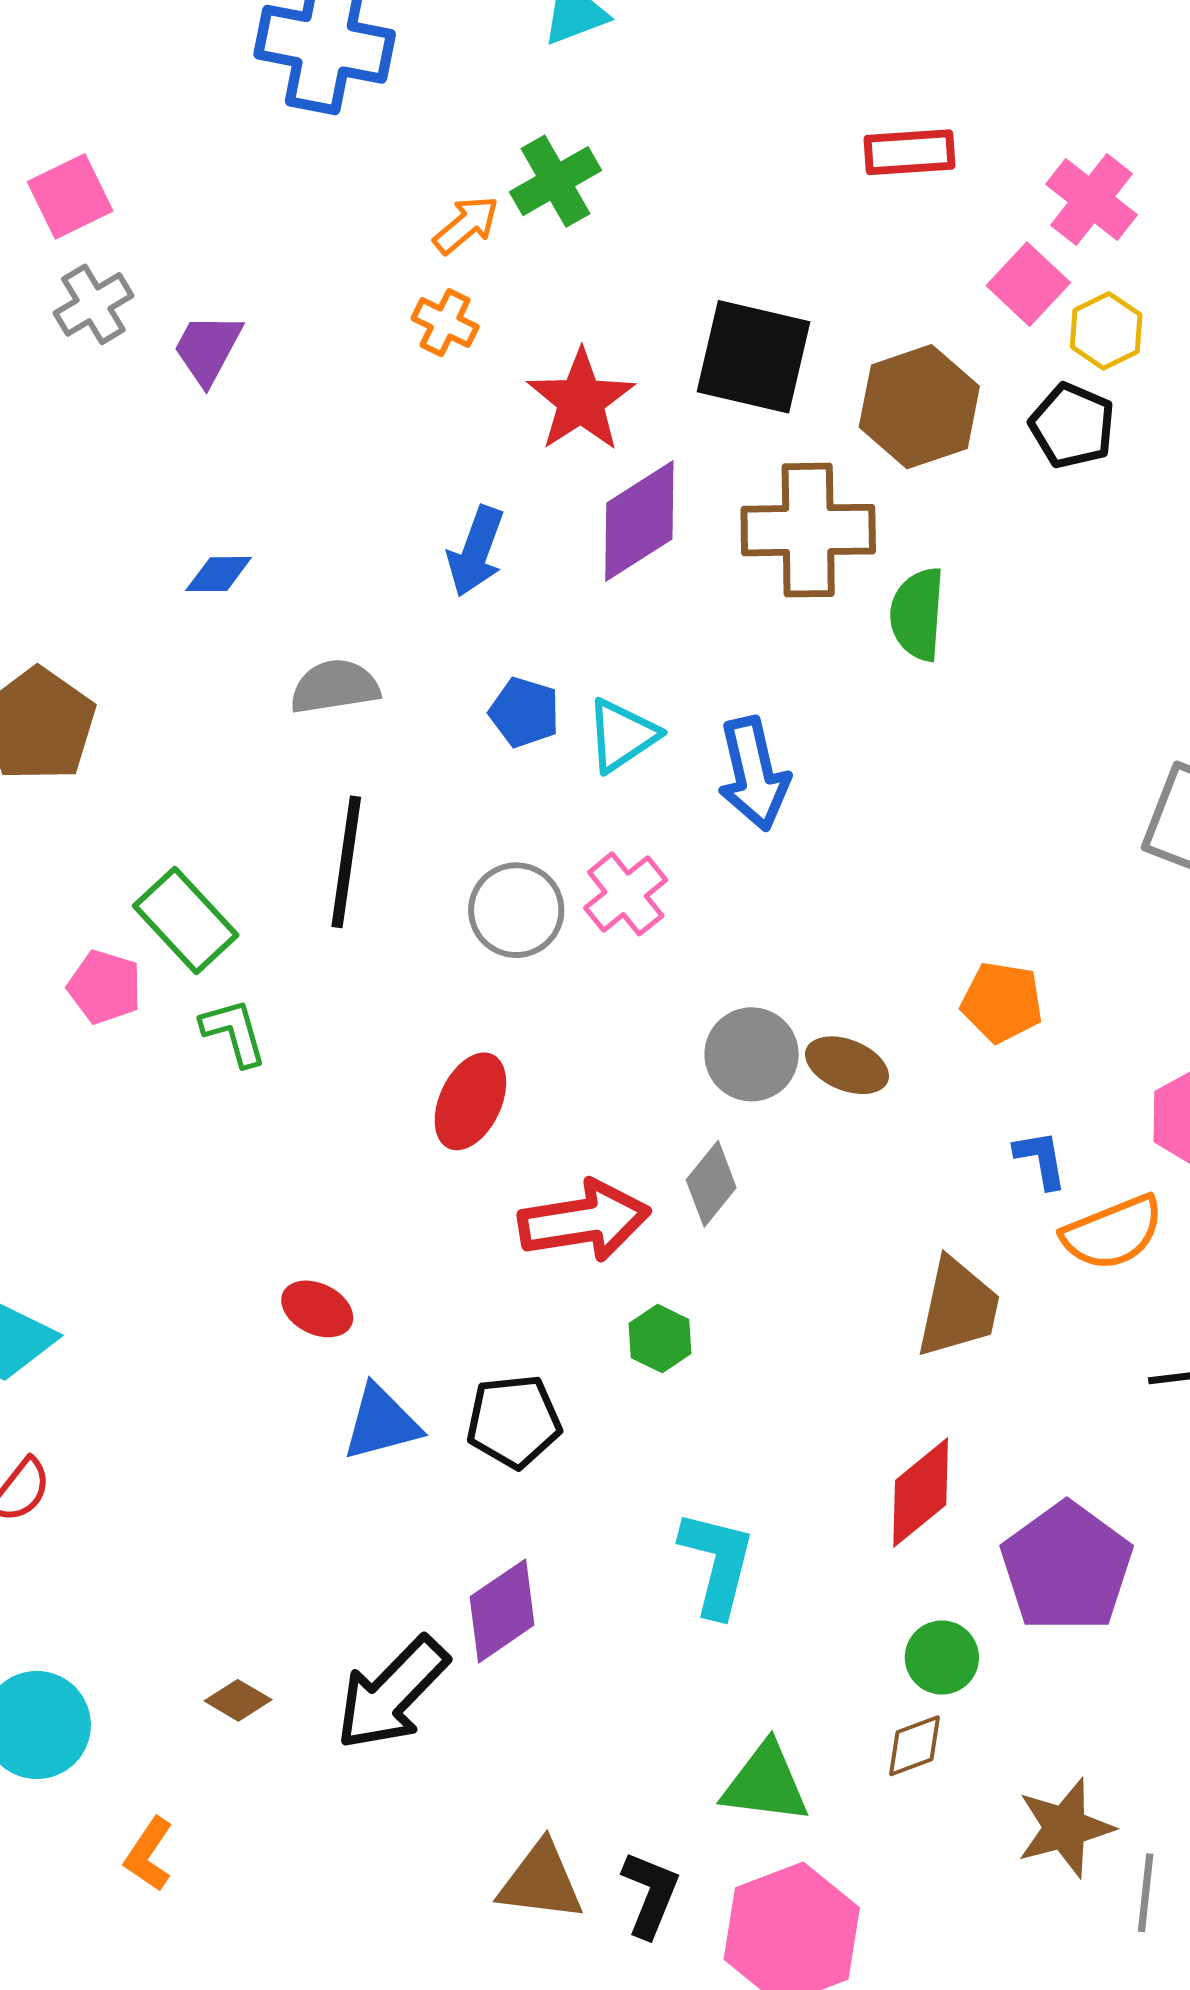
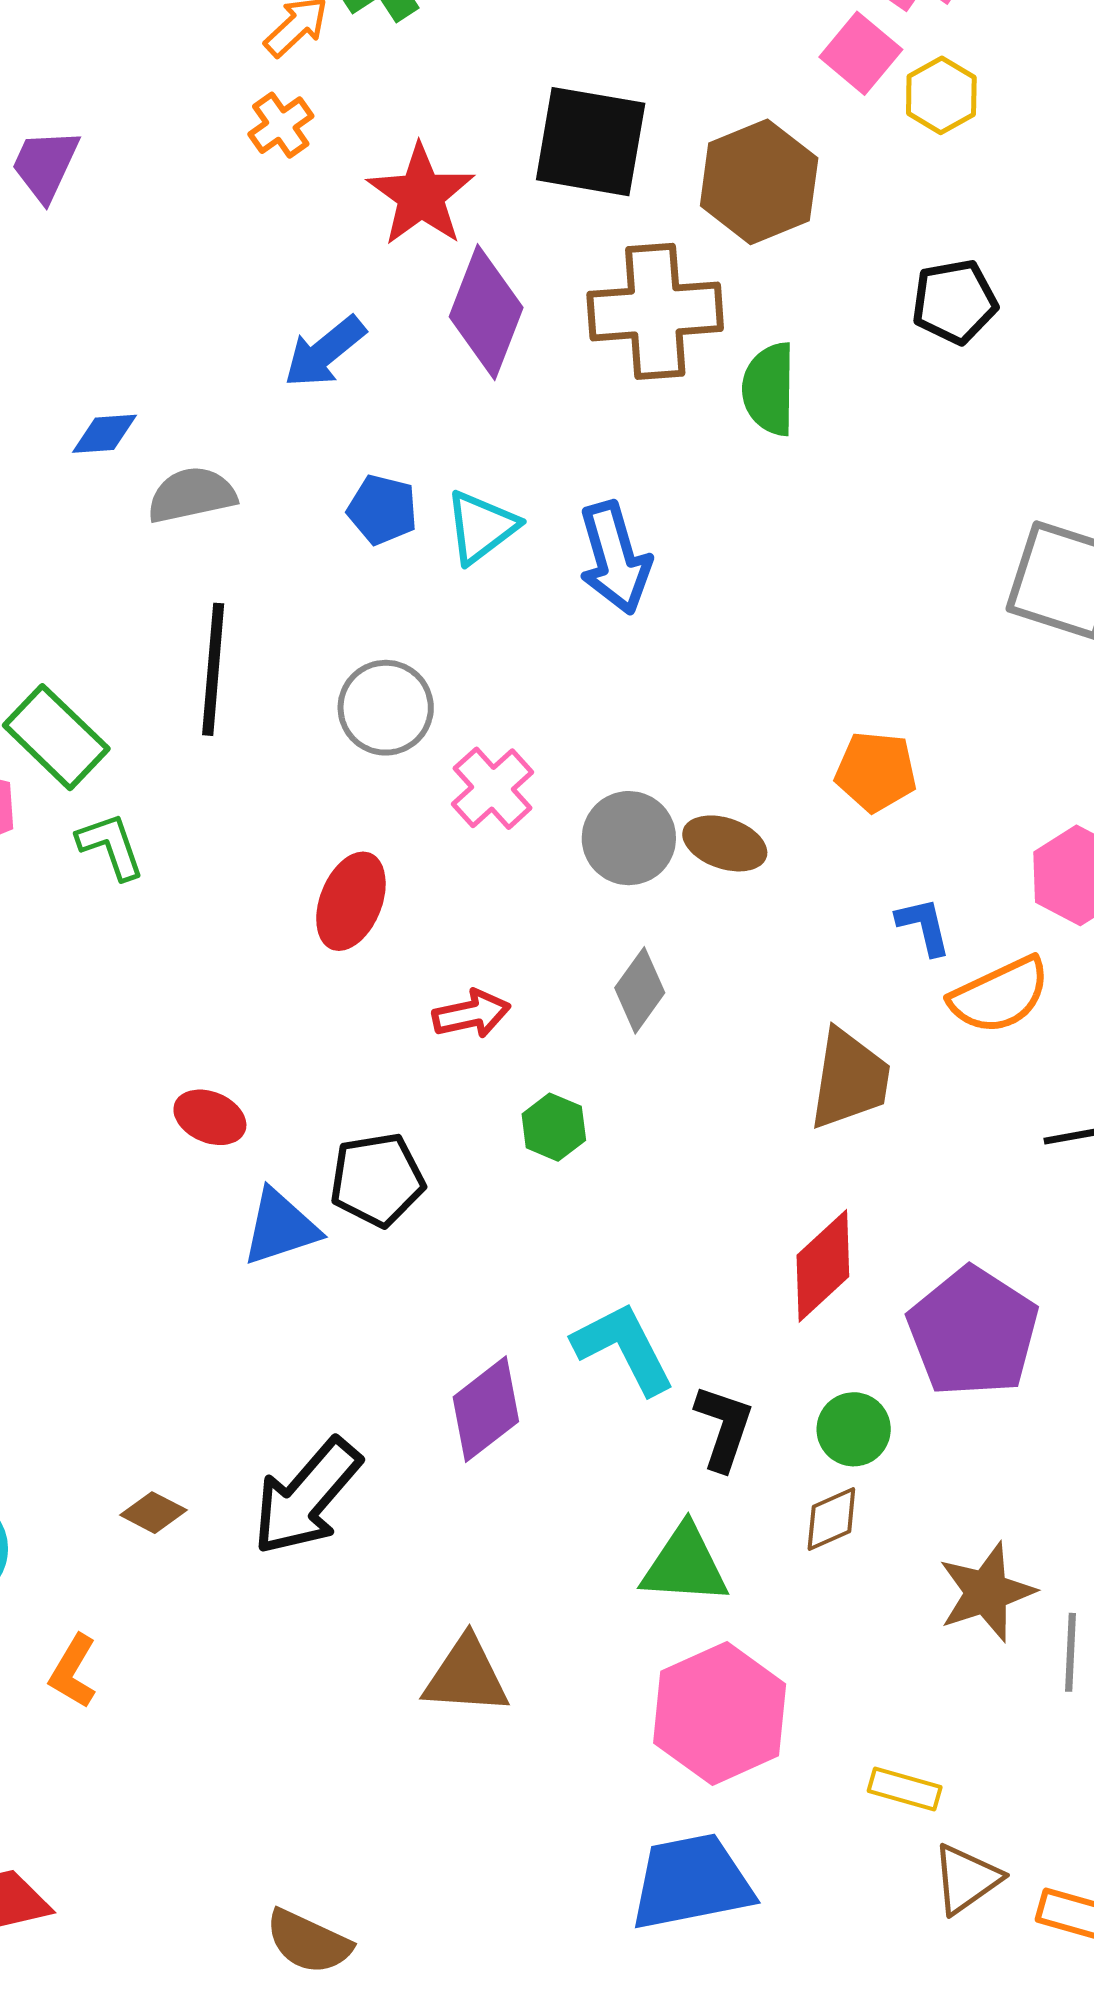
orange cross: (445, 323) -> (281, 125), turned 32
black pentagon: (1072, 426) -> (954, 302), moved, turned -30
purple diamond: (639, 521) -> (486, 312), turned -33
blue arrow: (476, 551) -> (325, 352), turned 34
blue diamond: (219, 574) -> (104, 434), moved
pink cross: (626, 894) -> (493, 788), moved
gray diamond: (711, 1184) -> (640, 990), moved
red arrow: (584, 1221) -> (471, 1014), size x0.6
black pentagon: (514, 1421) -> (377, 1180), moved
cyan L-shape: (717, 1563) -> (624, 1348), turned -38
purple diamond: (502, 1611) -> (486, 1409), moved
black L-shape: (650, 1894) -> (724, 1427), moved

